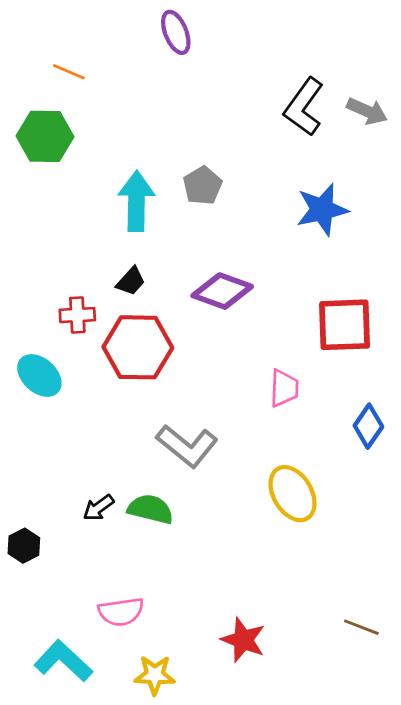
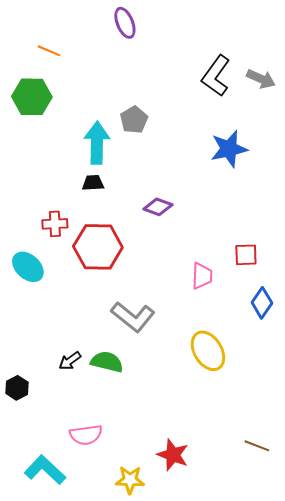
gray pentagon: (203, 186) -> (134, 120), moved
black trapezoid: (131, 281) -> (93, 183), moved, turned -135
purple diamond: (222, 291) -> (158, 207), size x0.7
red square: (345, 325) -> (246, 255), moved, size x0.6
yellow star: (155, 675) -> (130, 480), moved

